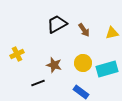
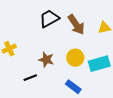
brown arrow: (84, 30) -> (76, 25), size x1.5

